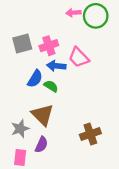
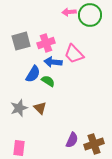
brown triangle: (42, 115) -> (40, 108), size x0.6
gray star: (20, 129) -> (19, 108), moved
brown cross: (90, 134) -> (94, 144), moved
purple semicircle: (41, 145) -> (72, 140), moved

